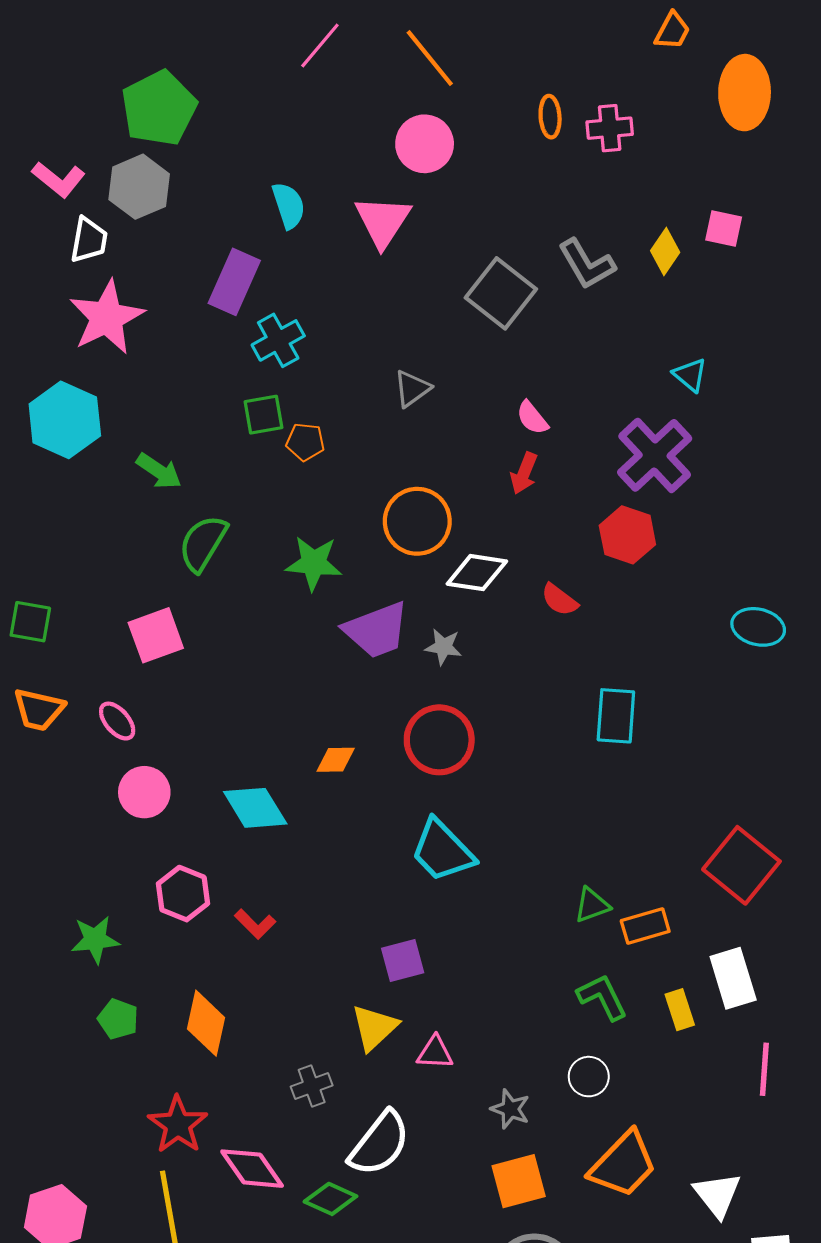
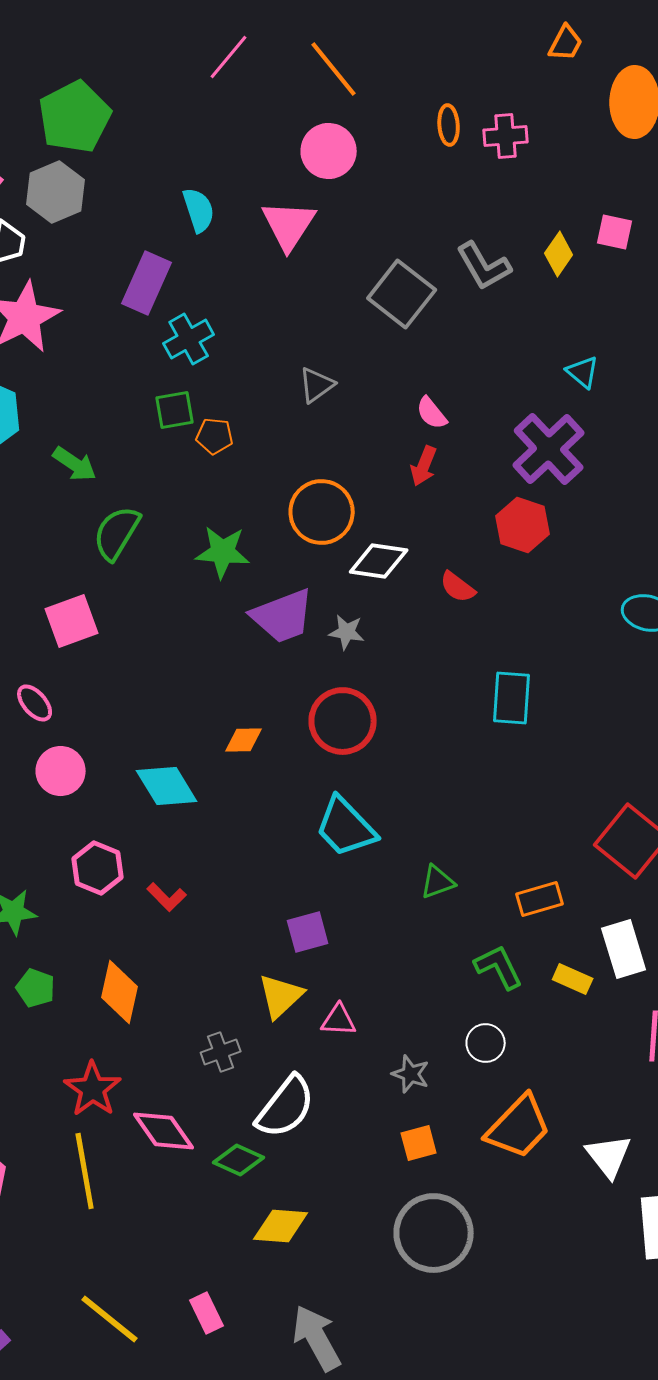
green triangle: (592, 905) -> (438, 882), moved
yellow rectangle: (680, 1010) -> (573, 979), turned -48
orange square: (519, 1181) -> (419, 1143), size x0.7

